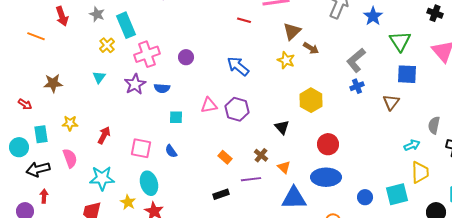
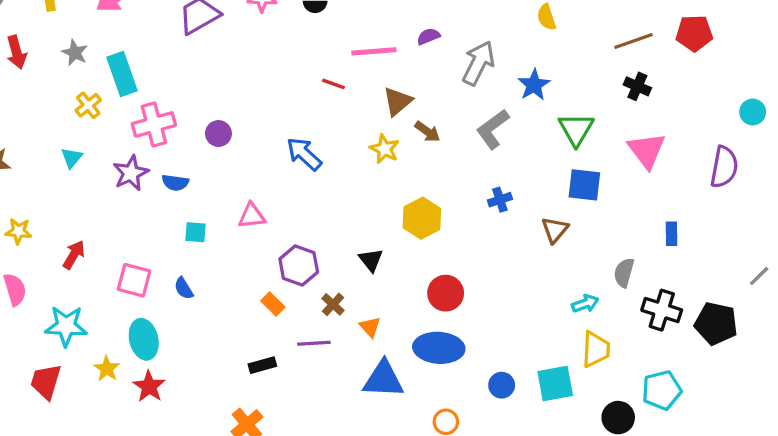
red line: (244, 20) -> (333, 84), moved
gray L-shape: (356, 60) -> (493, 129), moved
purple hexagon: (237, 109) -> (299, 266), moved

